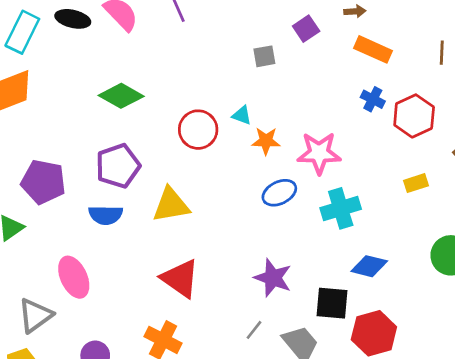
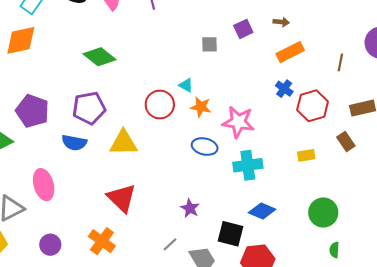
orange rectangle: (373, 49) -> (290, 52), turned -60
red circle: (198, 130) -> (160, 105), moved
blue ellipse: (279, 193) -> (205, 147), turned 30
purple star: (273, 278) -> (190, 208), size x0.7

